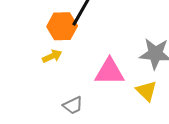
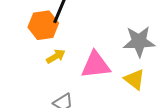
yellow arrow: (52, 56) -> (56, 56), moved

